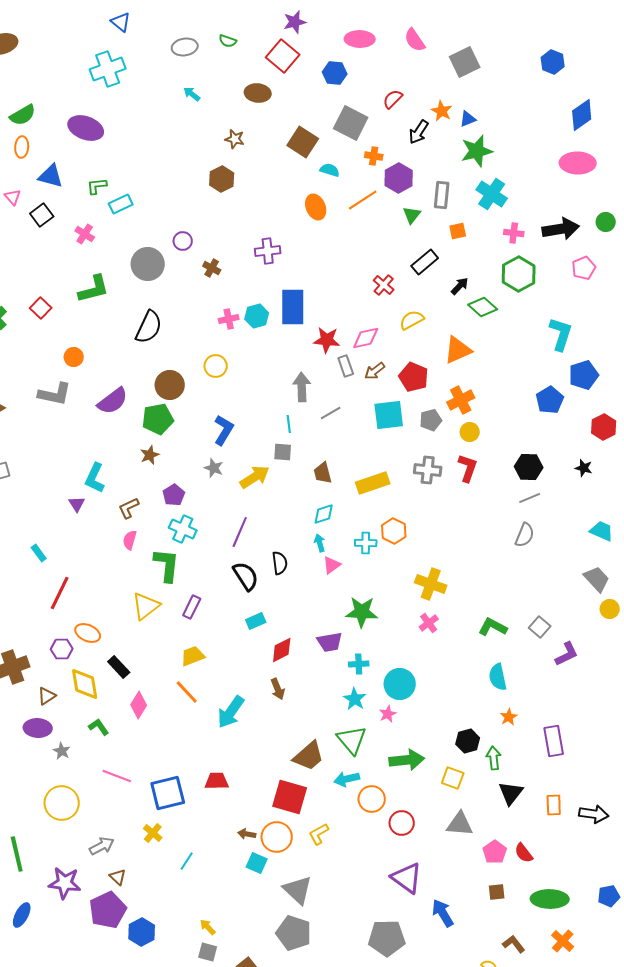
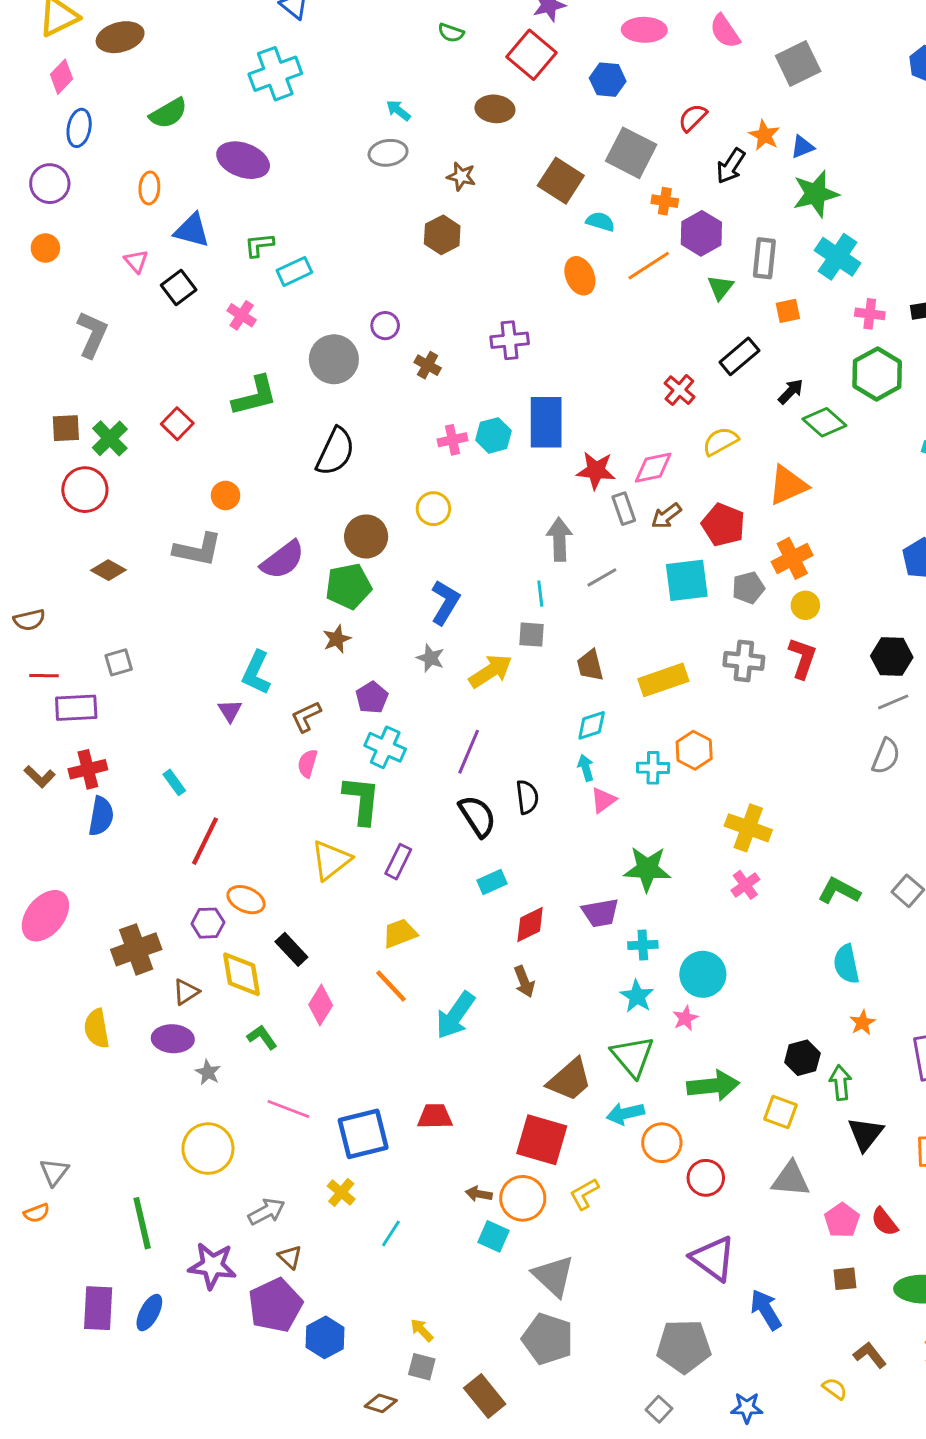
gray ellipse: (185, 47) -> (388, 153), moved
green semicircle: (23, 115) -> (168, 113), moved

